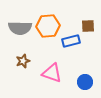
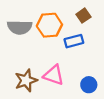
brown square: (88, 26) -> (83, 16), moved, turned -32
brown star: (23, 61) -> (26, 80), moved, size x1.5

